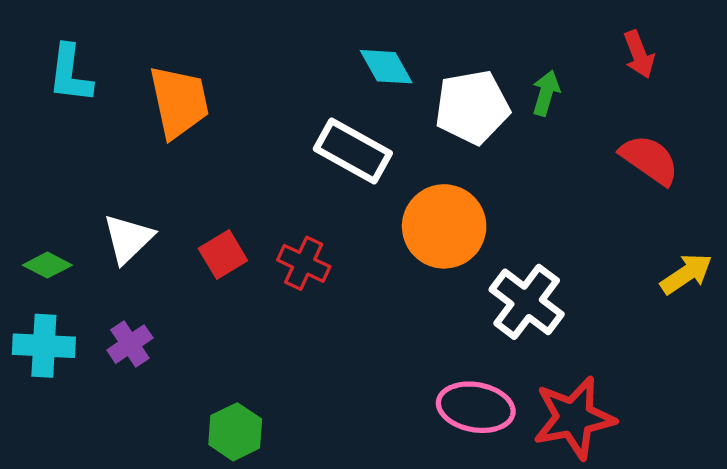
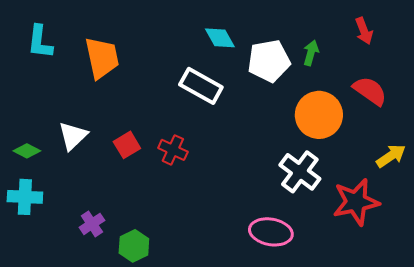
orange circle: (444, 226) -> (319, 115), moved
purple cross: (130, 344) -> (92, 224), moved
red star: (574, 418) -> (356, 202), moved

